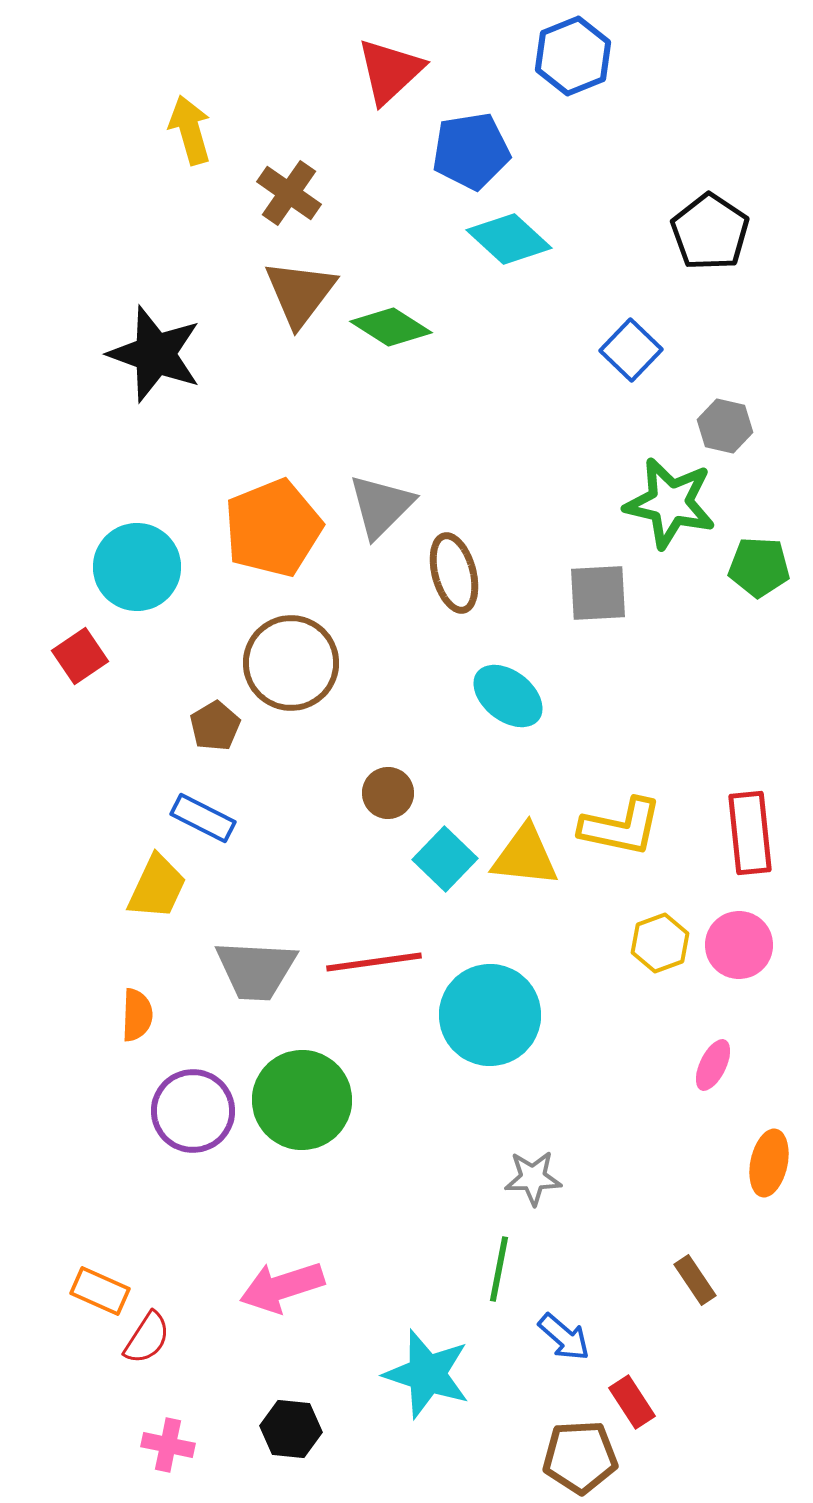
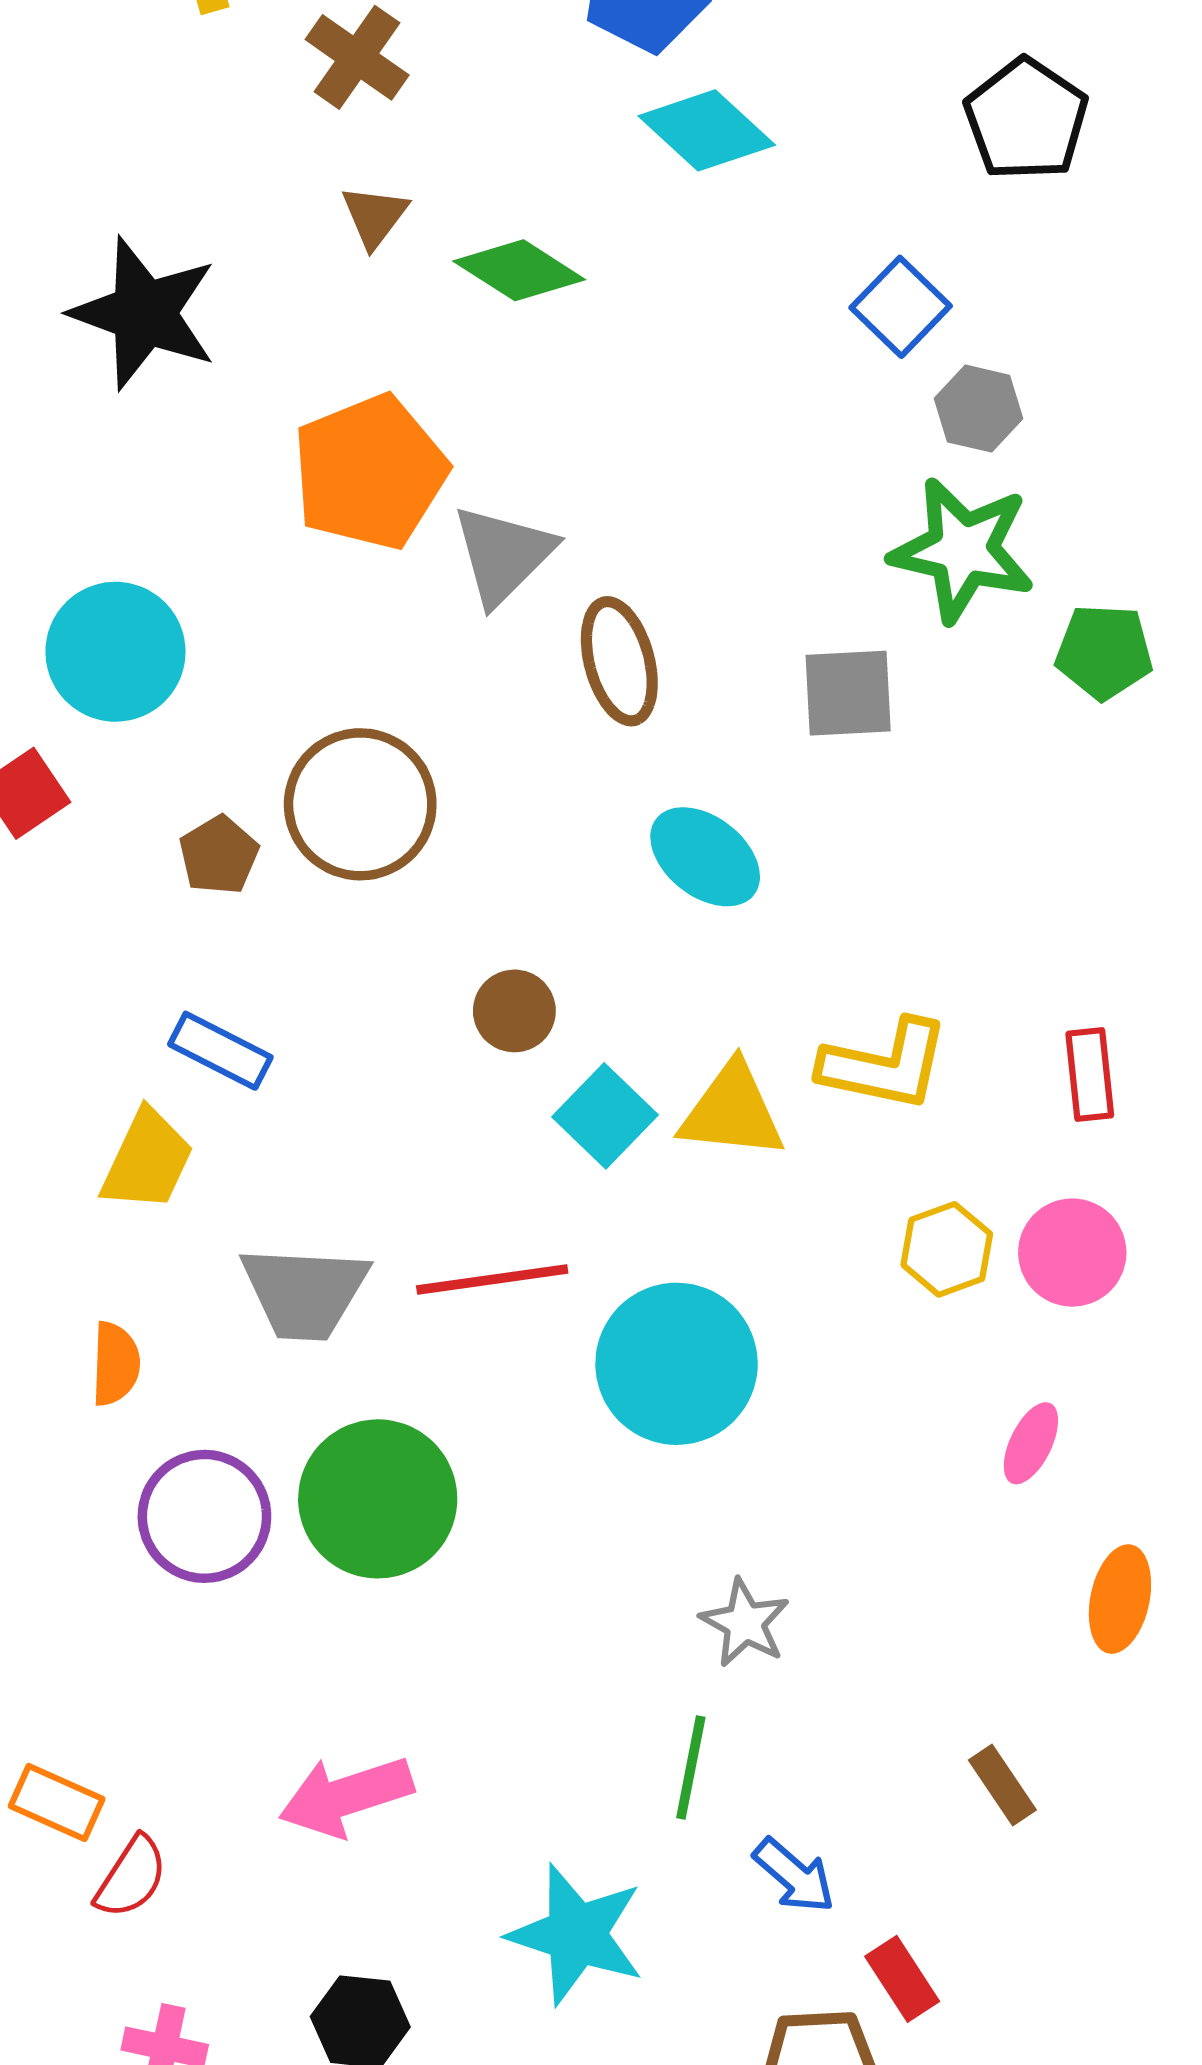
brown triangle: (300, 293) -> (375, 216), size x0.6
gray hexagon: (725, 426) -> (978, 409), moved
orange pentagon: (273, 528) -> (370, 472), moved
brown pentagon: (215, 726) -> (219, 855), moved
red rectangle: (750, 833) -> (1090, 1075), size x0.7
gray star: (533, 1178) -> (745, 1623), turned 30

